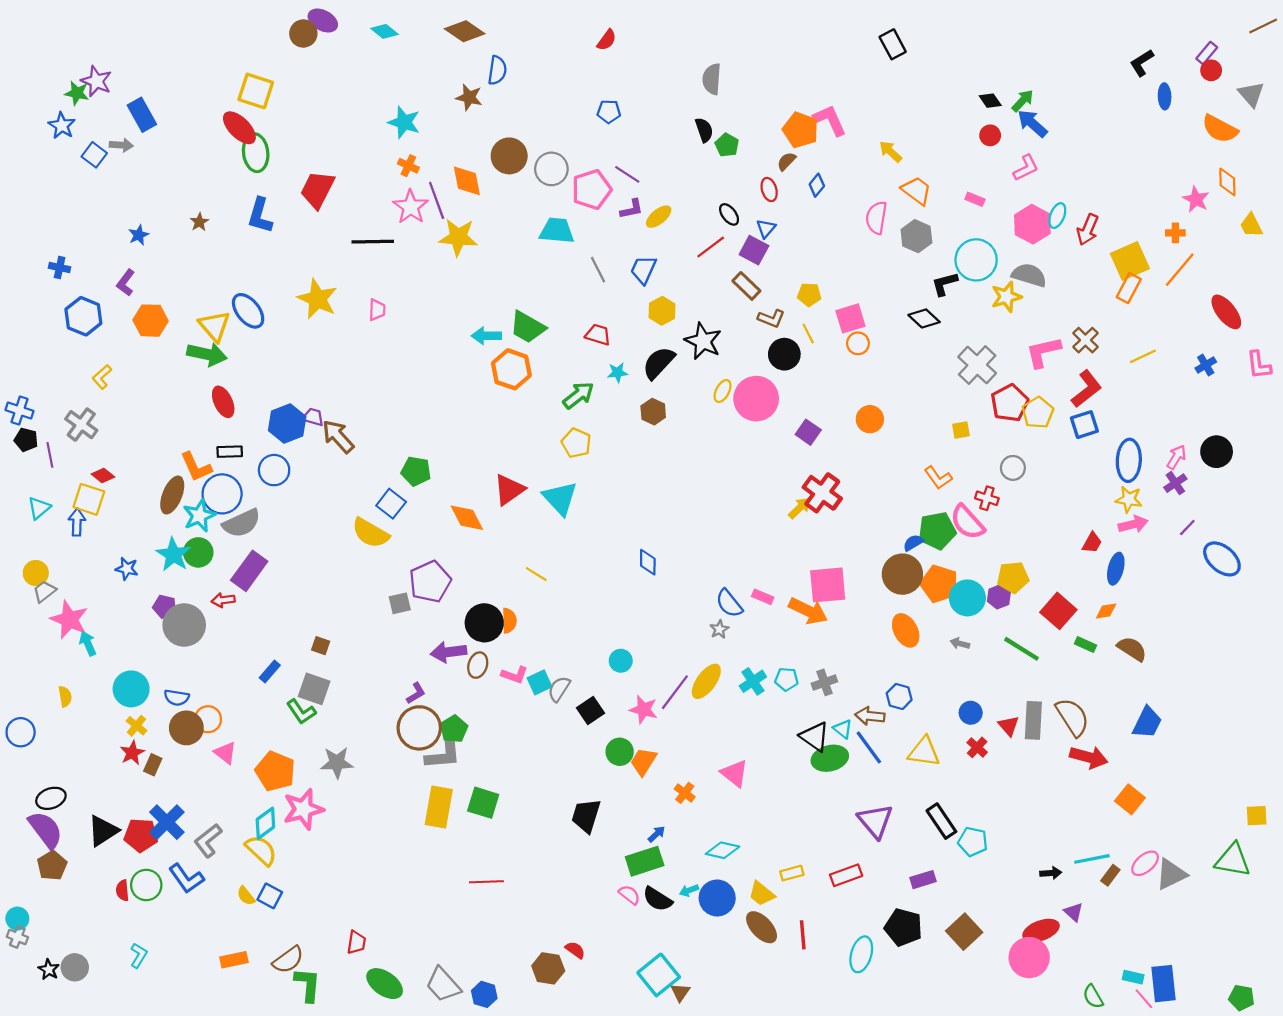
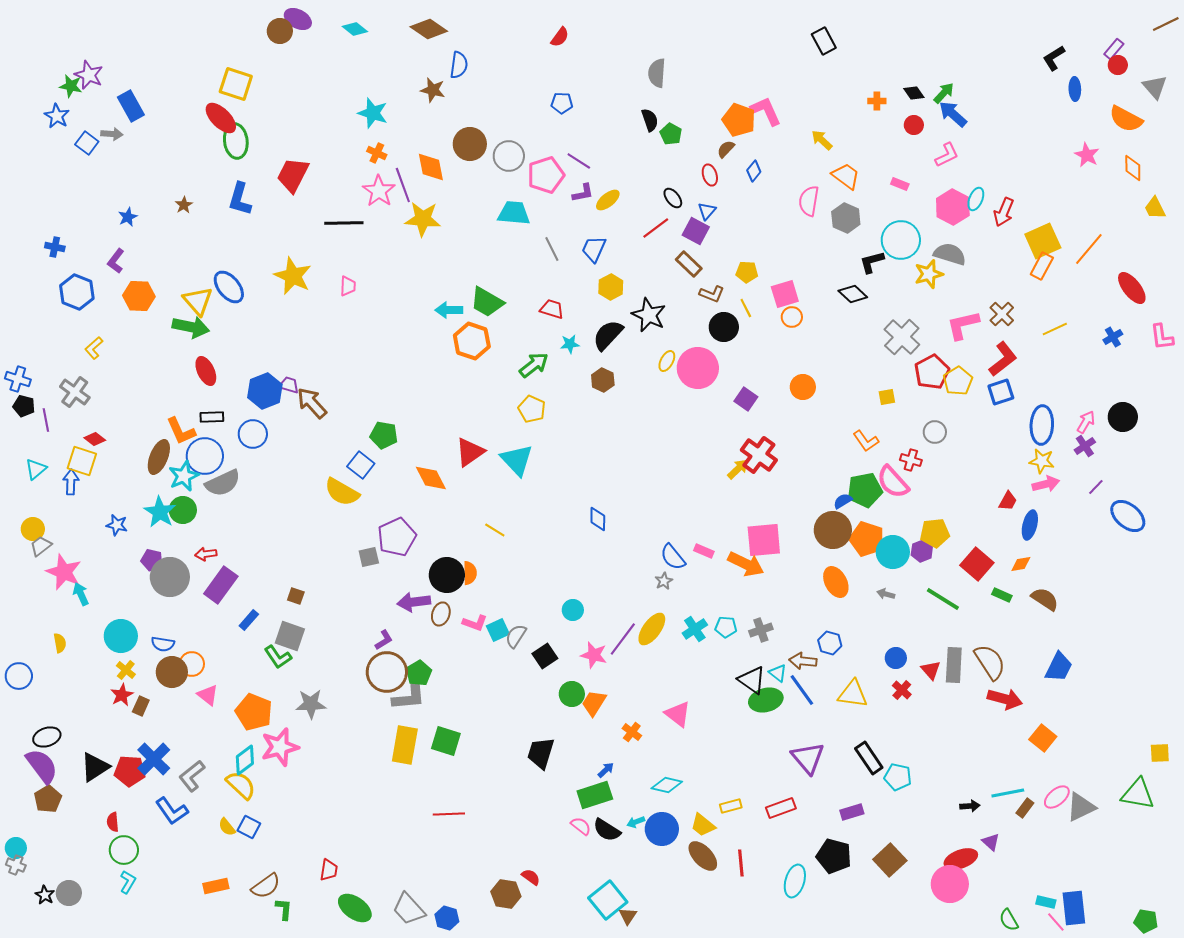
pink star: (1196, 199) -> (1087, 155), moved
orange cross: (1175, 233) -> (877, 101), moved
purple rectangle: (249, 571) -> (221, 585), moved
green circle: (146, 885) -> (124, 850), moved
green L-shape: (308, 985) -> (284, 909), size x0.7

